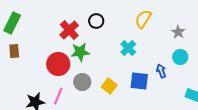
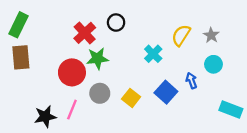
yellow semicircle: (143, 19) -> (181, 35), moved
brown rectangle: (14, 51) -> (21, 57), size x1.5
blue square: (139, 81) -> (166, 92), turned 36

